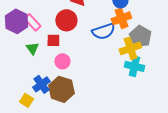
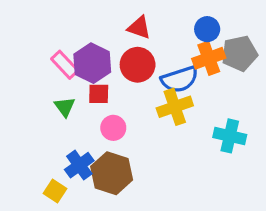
red circle: (66, 20) -> (138, 65), moved
purple hexagon: (16, 21) -> (92, 63), moved
gray pentagon: (140, 36) -> (240, 53), moved, turned 30
yellow cross: (130, 48) -> (175, 107), moved

